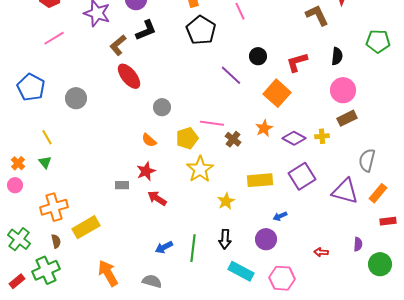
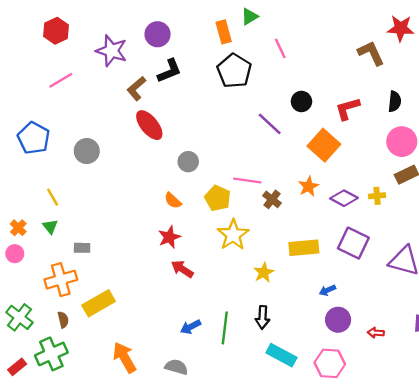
yellow pentagon: (187, 138) -> (218, 198), turned -30
purple square: (302, 176) -> (353, 243), turned -32
gray rectangle: (122, 185) -> (82, 248), moved
purple circle: (266, 239) -> (338, 320), moved

